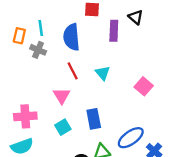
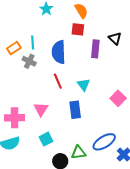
orange rectangle: (19, 36) -> (14, 48), turned 40
pink triangle: (62, 96) -> (41, 109), moved
blue rectangle: (94, 119) -> (75, 110), moved
cyan square: (63, 127) -> (46, 139), moved

